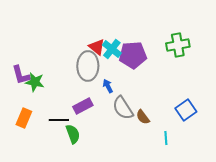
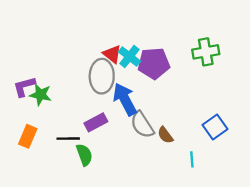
purple L-shape: (21, 75) -> (24, 87), turned 90
blue arrow: (108, 86) -> (125, 99), size x2.0

